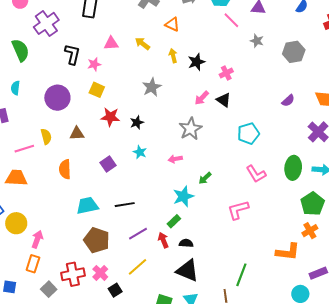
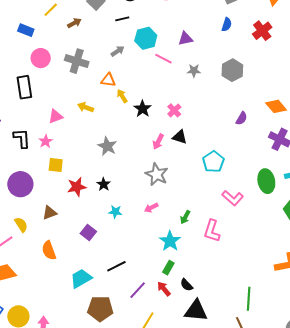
yellow arrow: (173, 56) -> (122, 96), moved
pink L-shape: (238, 210) -> (212, 231), moved, turned -40
black semicircle: (186, 243) -> (187, 285), turned -120

